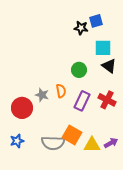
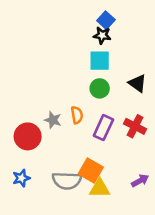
blue square: (96, 21) -> (106, 20), moved, turned -32
cyan square: (103, 48) -> (100, 61), moved
yellow triangle: (92, 145) -> (100, 188), moved

